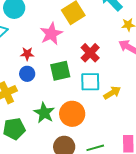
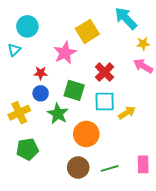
green square: (60, 71) -> (74, 90), turned 30
green star: (44, 113) -> (58, 114), moved

